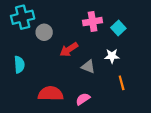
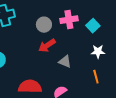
gray circle: (44, 32) -> (44, 25), moved
white star: (112, 56) -> (98, 52), moved

